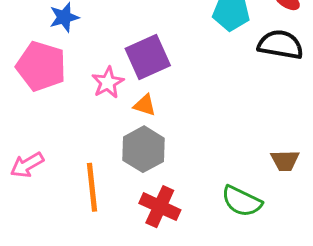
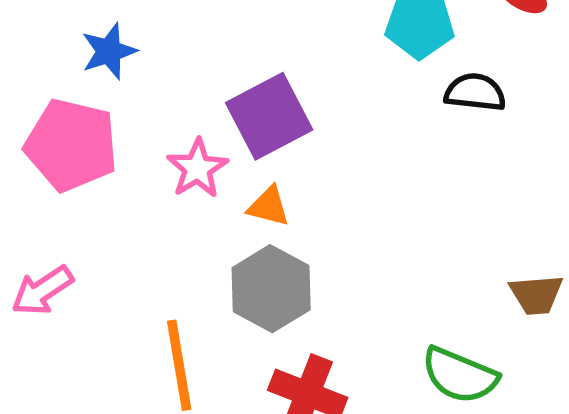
black semicircle: (280, 45) -> (475, 92), moved, size x0.7
pink arrow: (27, 165) -> (42, 290), moved

